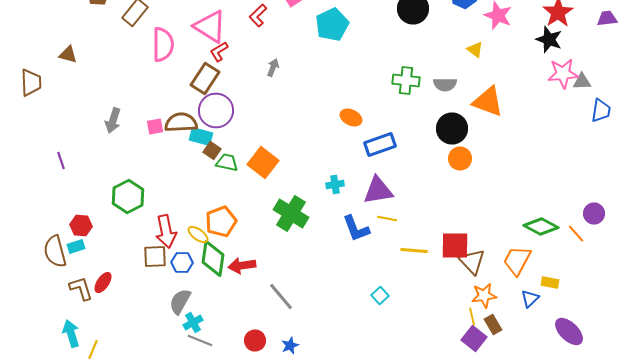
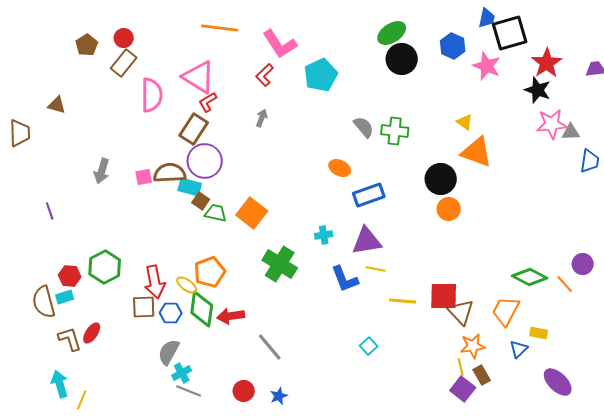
red L-shape: (258, 16) -> (265, 75), moved
yellow triangle: (475, 50) -> (465, 122), moved
gray semicircle: (445, 84) -> (364, 127), moved, turned -130
green hexagon: (128, 196) -> (105, 267), moved

